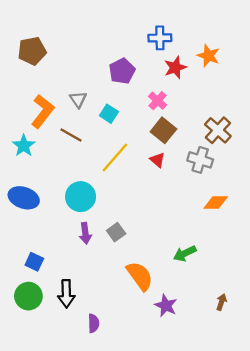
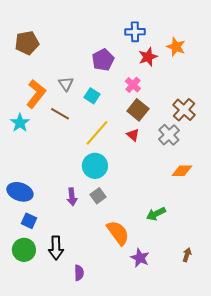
gray cross: (200, 160) -> (169, 135), turned 30
cyan circle: (81, 197) -> (95, 166), moved
blue ellipse: (24, 198) -> (20, 192), moved

